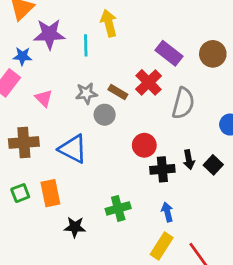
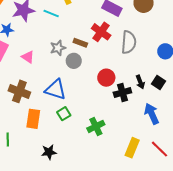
cyan line: (86, 45) -> (51, 13), turned -56
brown cross: (24, 143) -> (19, 91), turned 35
green square: (20, 193) -> (64, 114), moved
orange rectangle: (50, 193) -> (33, 119), moved, turned 30
blue arrow: (167, 212) -> (152, 114), moved, size x1.5
black star: (75, 227) -> (49, 152), moved

